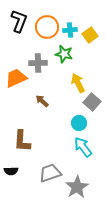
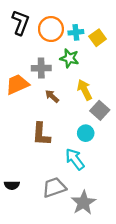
brown arrow: (42, 101) -> (52, 96), moved
brown L-shape: (22, 141) -> (41, 134), moved
cyan arrow: (83, 147) -> (75, 159), moved

